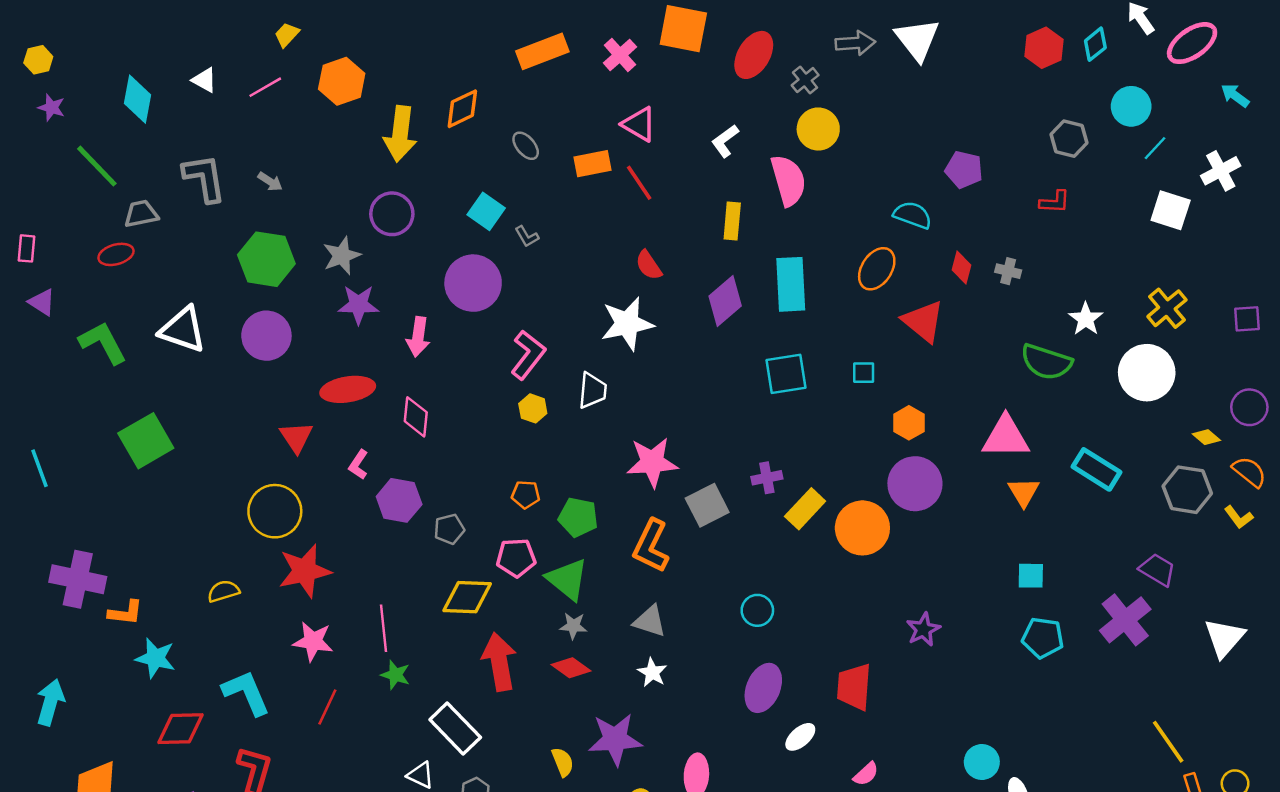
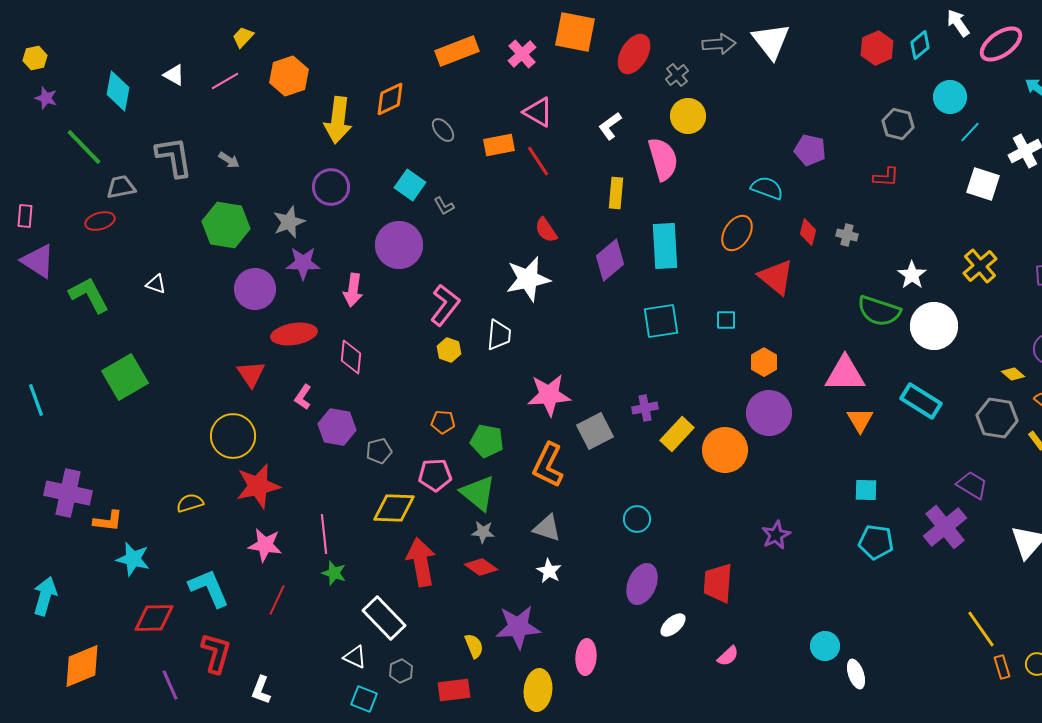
purple triangle: (42, 302) -> (38, 261), size x1.5
white triangle: (183, 330) -> (156, 284), size x0.5
purple circle: (266, 336) -> (255, 289), moved
white circle: (1147, 373) -> (934, 326), moved

